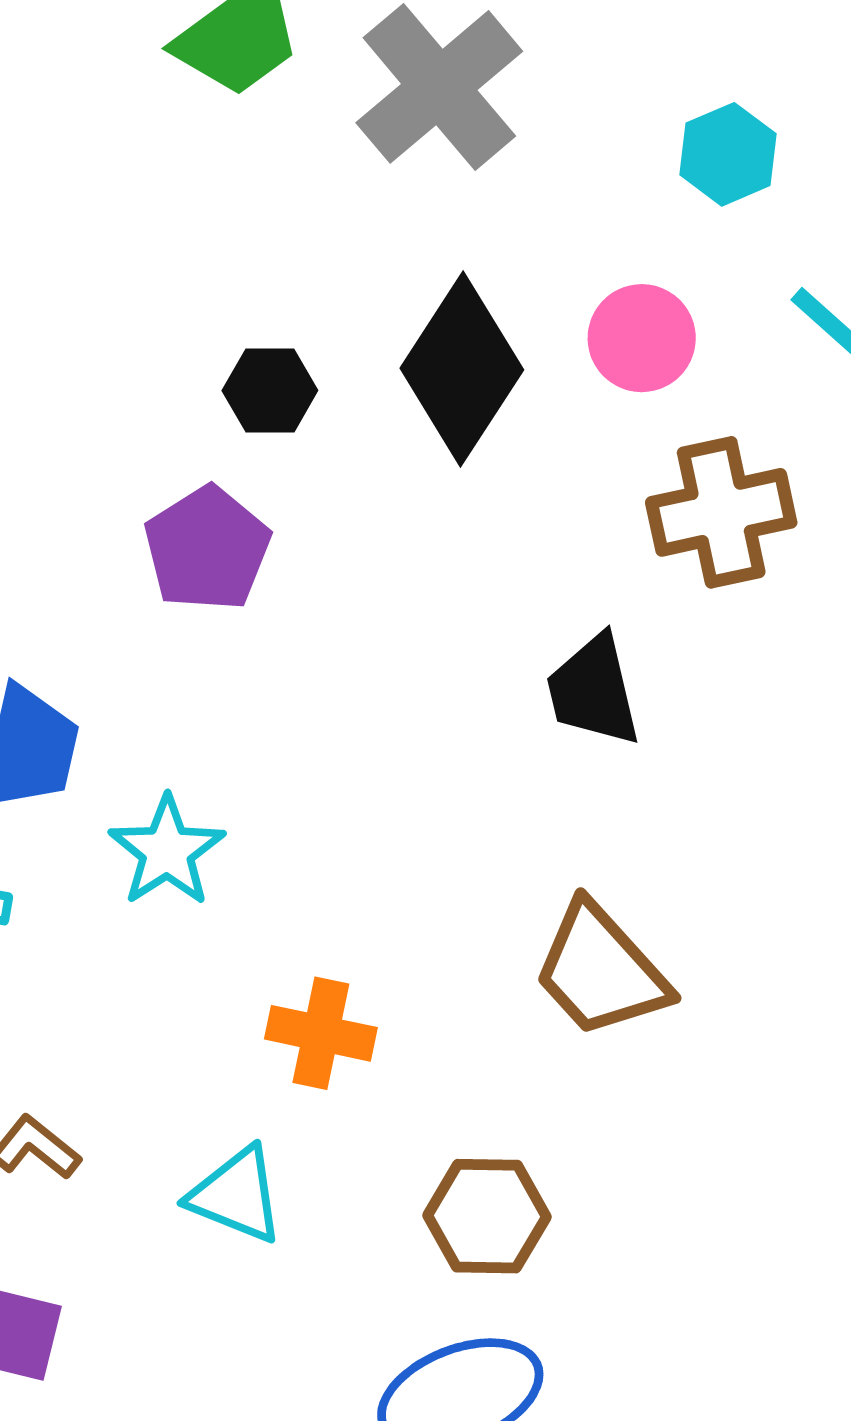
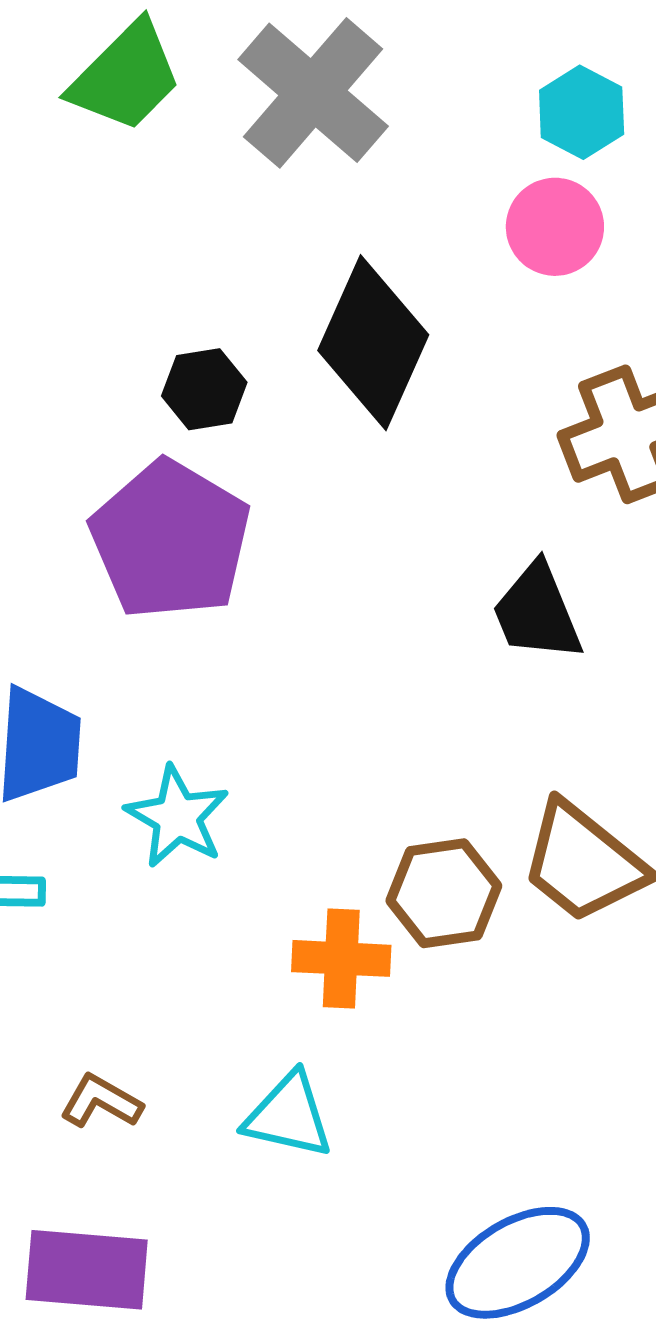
pink circle: (642, 338) -> (555, 227), moved
purple pentagon: (207, 549) -> (170, 540), size x1.4
brown hexagon: (487, 1216) -> (444, 893), moved

